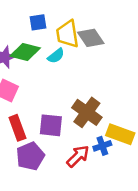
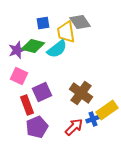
gray diamond: (91, 38) -> (80, 22), moved
cyan semicircle: (56, 56) -> (57, 49), size x1.5
purple square: (51, 125) -> (42, 92), moved, turned -30
yellow rectangle: (120, 134) -> (107, 110), turned -55

